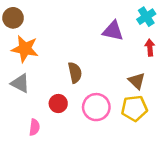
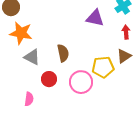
brown triangle: (137, 81) -> (124, 56), moved, turned 42
gray triangle: (20, 83) -> (32, 57), moved
yellow pentagon: (134, 108) -> (103, 67), moved

